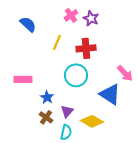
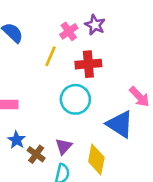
pink cross: (71, 15) -> (69, 31), moved
blue star: (47, 97) -> (17, 140), moved
yellow diamond: (92, 121) -> (96, 159), turned 70

